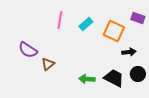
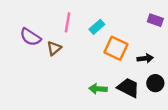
orange square: (114, 31) -> (116, 48), moved
purple semicircle: (28, 50) -> (30, 37), moved
brown triangle: (48, 64) -> (54, 48), moved

